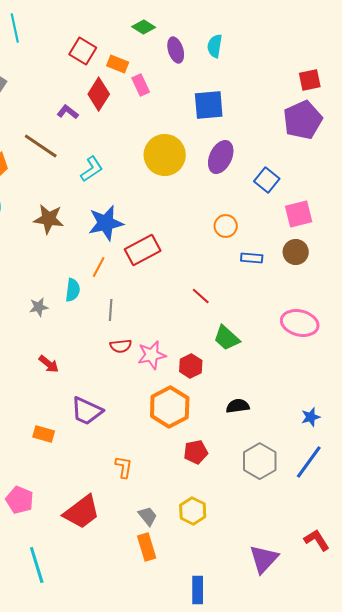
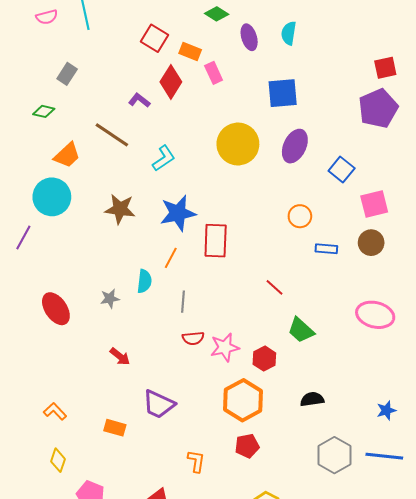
red rectangle: (143, 250) -> (216, 241), turned -60
red pentagon: (196, 452) -> (247, 446), moved
blue line: (309, 462) -> (384, 456), turned 60

